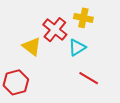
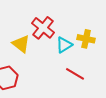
yellow cross: (83, 18) -> (86, 39), moved

